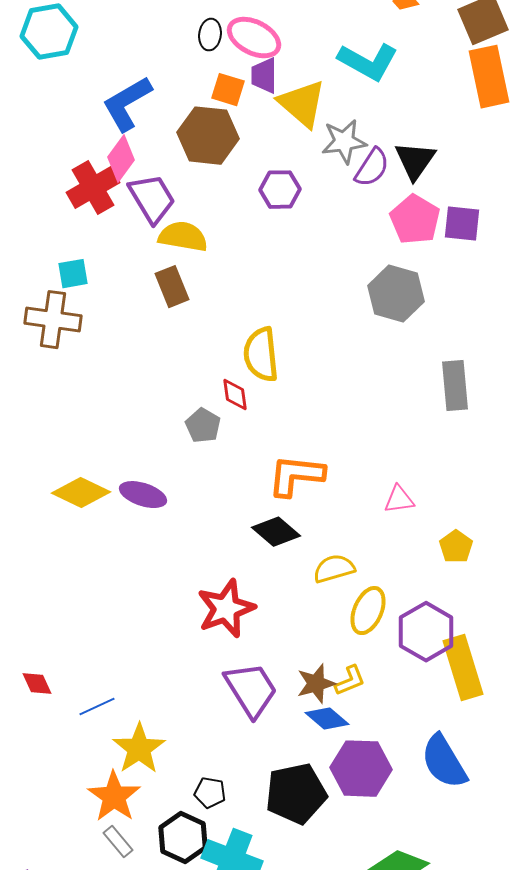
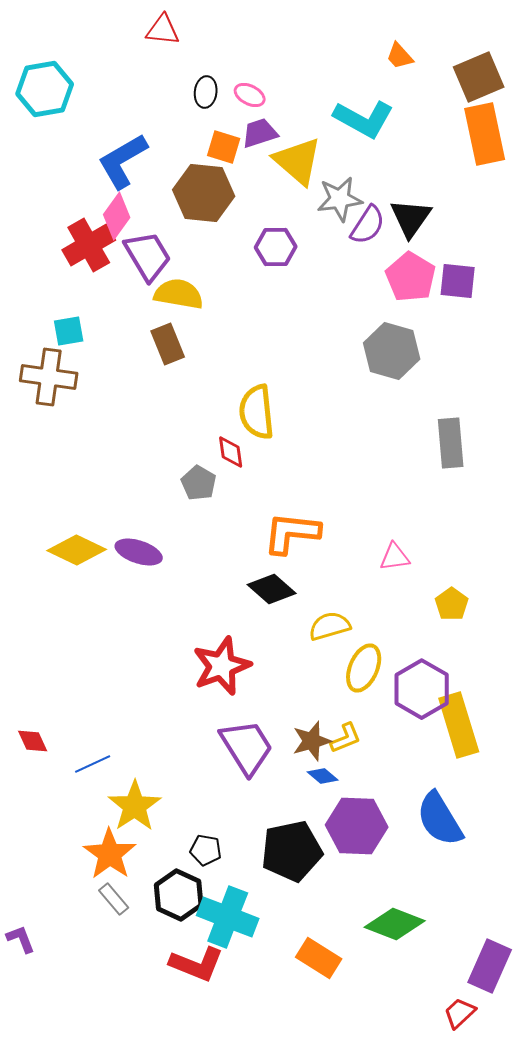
pink ellipse: (254, 38) -> (250, 95), size x0.6
purple trapezoid: (264, 76) -> (260, 133), turned 72
blue diamond: (327, 719) -> (323, 776), size x0.7

